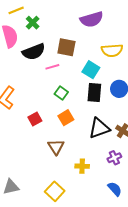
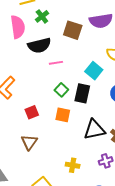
brown square: (66, 47) -> (73, 30), moved
black rectangle: (94, 93) -> (82, 93), moved
orange square: (66, 118) -> (63, 115), turned 35
brown triangle: (56, 147) -> (29, 142), moved

